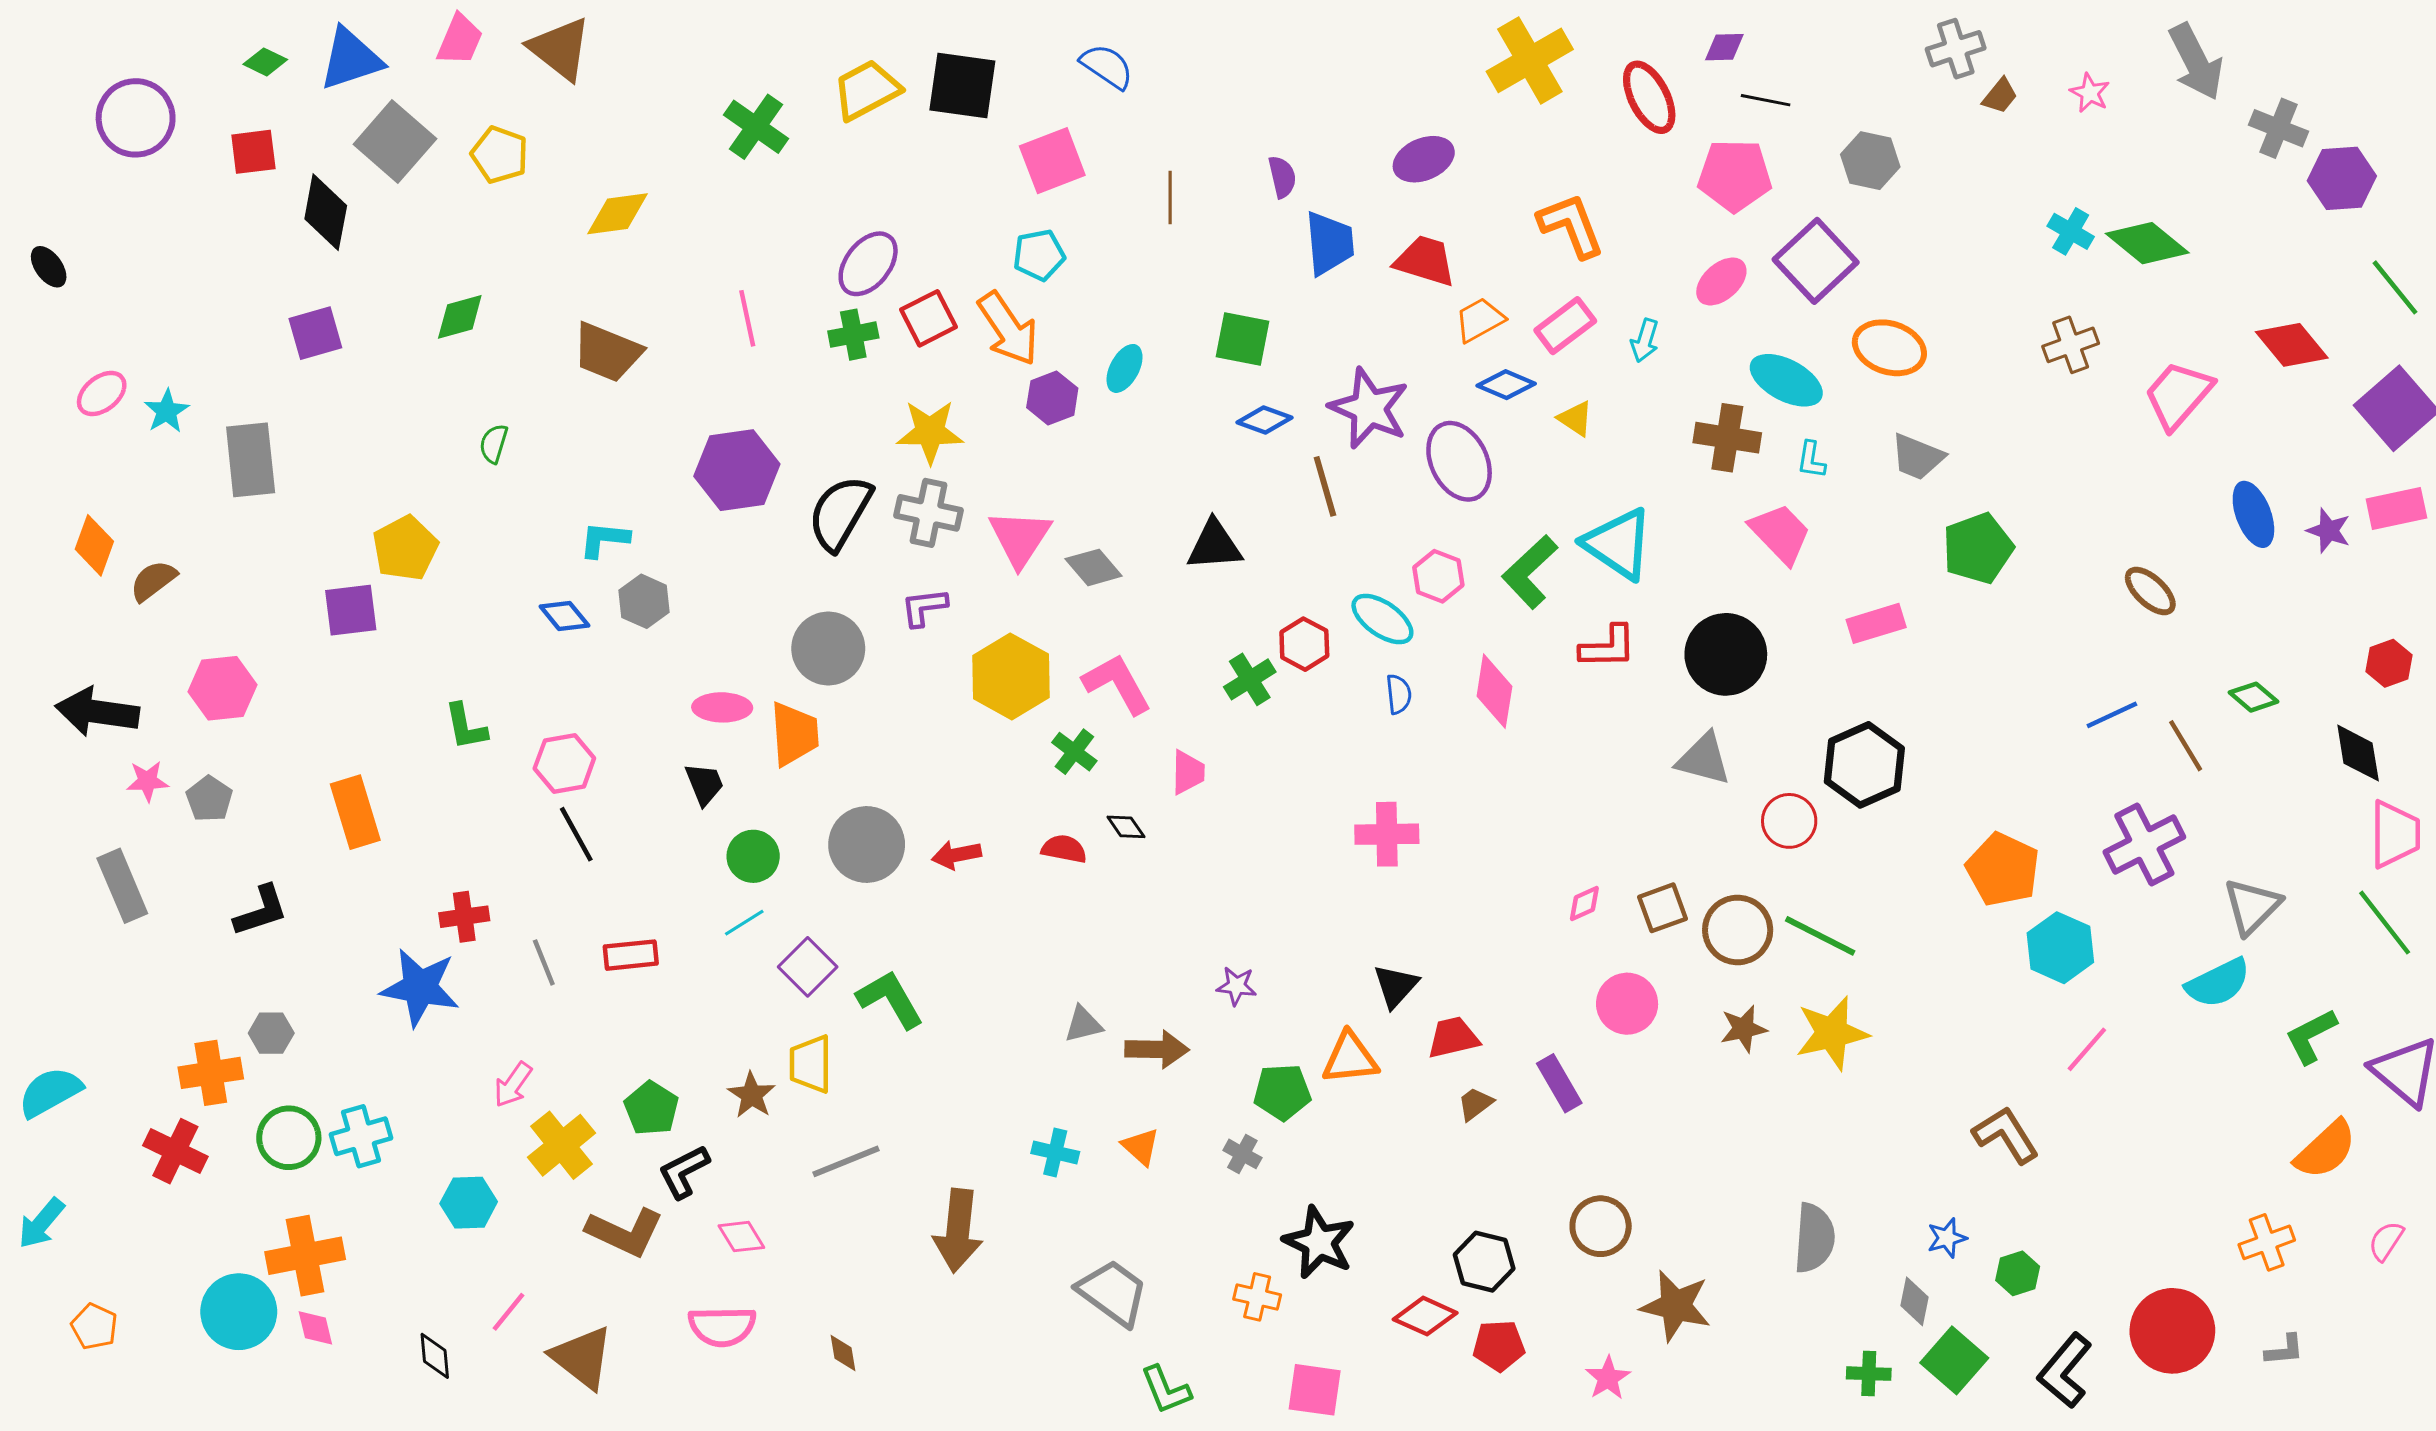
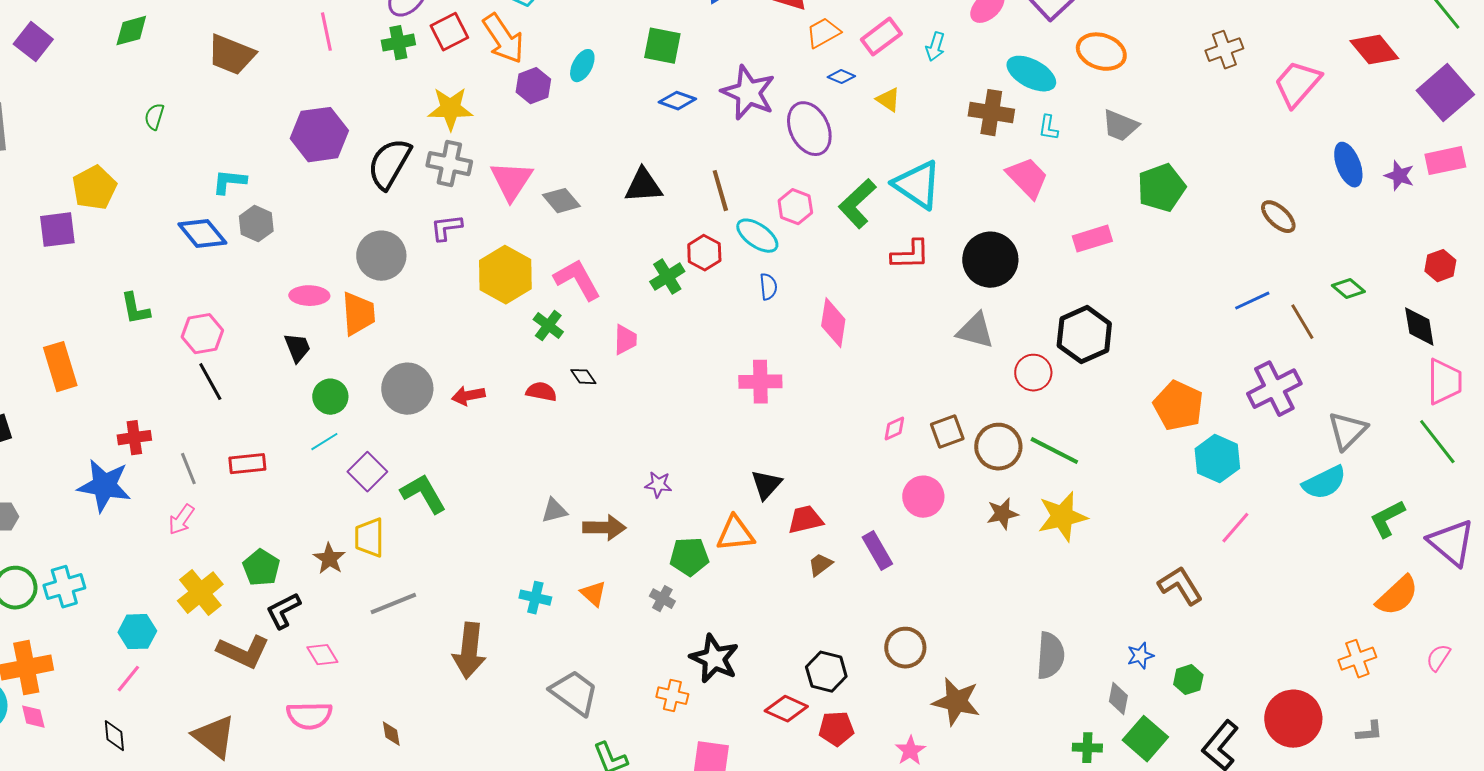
purple square: (315, 333) -> (33, 42), turned -36
blue diamond: (1506, 385) -> (841, 77), size x0.7
brown line: (1325, 486) -> (720, 191), moved
blue diamond: (564, 616) -> (202, 234), size x1.4
pink diamond: (1494, 691) -> (833, 323), moved
pink arrow: (513, 1085) -> (181, 520), moved
pink line: (508, 1312) -> (128, 679), moved

